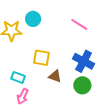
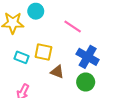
pink line: (79, 24) -> (73, 27), moved
cyan rectangle: (18, 77) -> (21, 57), moved

